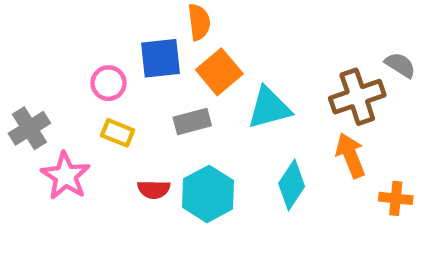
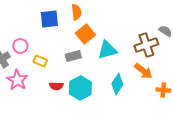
blue square: (161, 58) -> (49, 19), moved
pink circle: (109, 83) -> (20, 46), moved
orange arrow: (350, 155) -> (143, 71), turned 150

